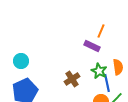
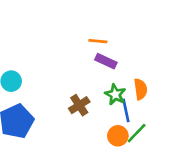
orange line: (101, 31) -> (98, 41), moved, turned 72

